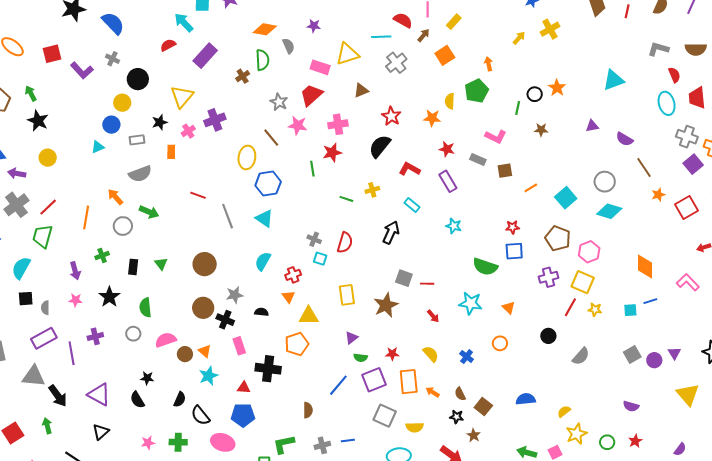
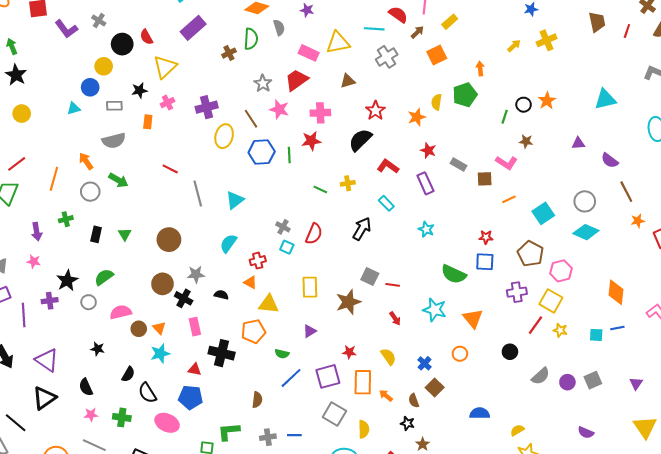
red semicircle: (168, 45) -> (146, 37), moved, turned -98
orange star: (432, 118) -> (417, 117), turned -30
purple cross: (215, 120) -> (207, 107), moved
pink L-shape: (496, 137) -> (506, 163), moved
blue hexagon: (268, 184) -> (262, 152), moved
cyan triangle: (264, 219) -> (235, 200), turned 42
black star: (109, 297) -> (67, 281), moved
orange triangle: (288, 297) -> (250, 282), turned -32
green semicircle: (145, 308) -> (104, 277), turned 54
orange triangle: (509, 308) -> (473, 318), size x1.5
green semicircle: (361, 358) -> (282, 354), moved
purple circle: (654, 360) -> (567, 382), moved
black semicircle: (137, 400) -> (86, 387), moved
brown square: (483, 407) -> (435, 387), moved
yellow semicircle: (415, 427) -> (364, 429), turned -96
black triangle: (101, 432) -> (44, 398), size x1.4

